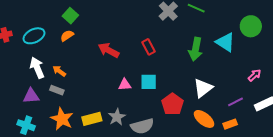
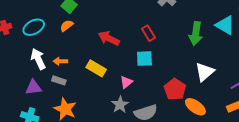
orange arrow: (59, 71) -> (60, 61), turned -32
cyan square: (149, 82) -> (144, 59), moved
pink triangle: (125, 85) -> (126, 82), moved, turned -32
yellow rectangle: (92, 119) -> (96, 68), moved, turned 48
orange ellipse: (204, 119) -> (195, 107), moved

